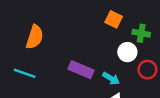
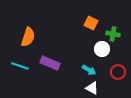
purple rectangle: (81, 70) -> (50, 63), moved
red circle: (147, 70) -> (118, 72), moved

